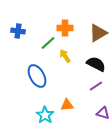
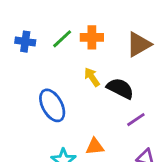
green line: (48, 43) -> (62, 39), moved
black semicircle: (96, 64) -> (120, 88), moved

